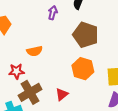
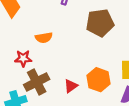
brown pentagon: (86, 35) -> (100, 23), turned -30
orange hexagon: (83, 69) -> (98, 80), moved

